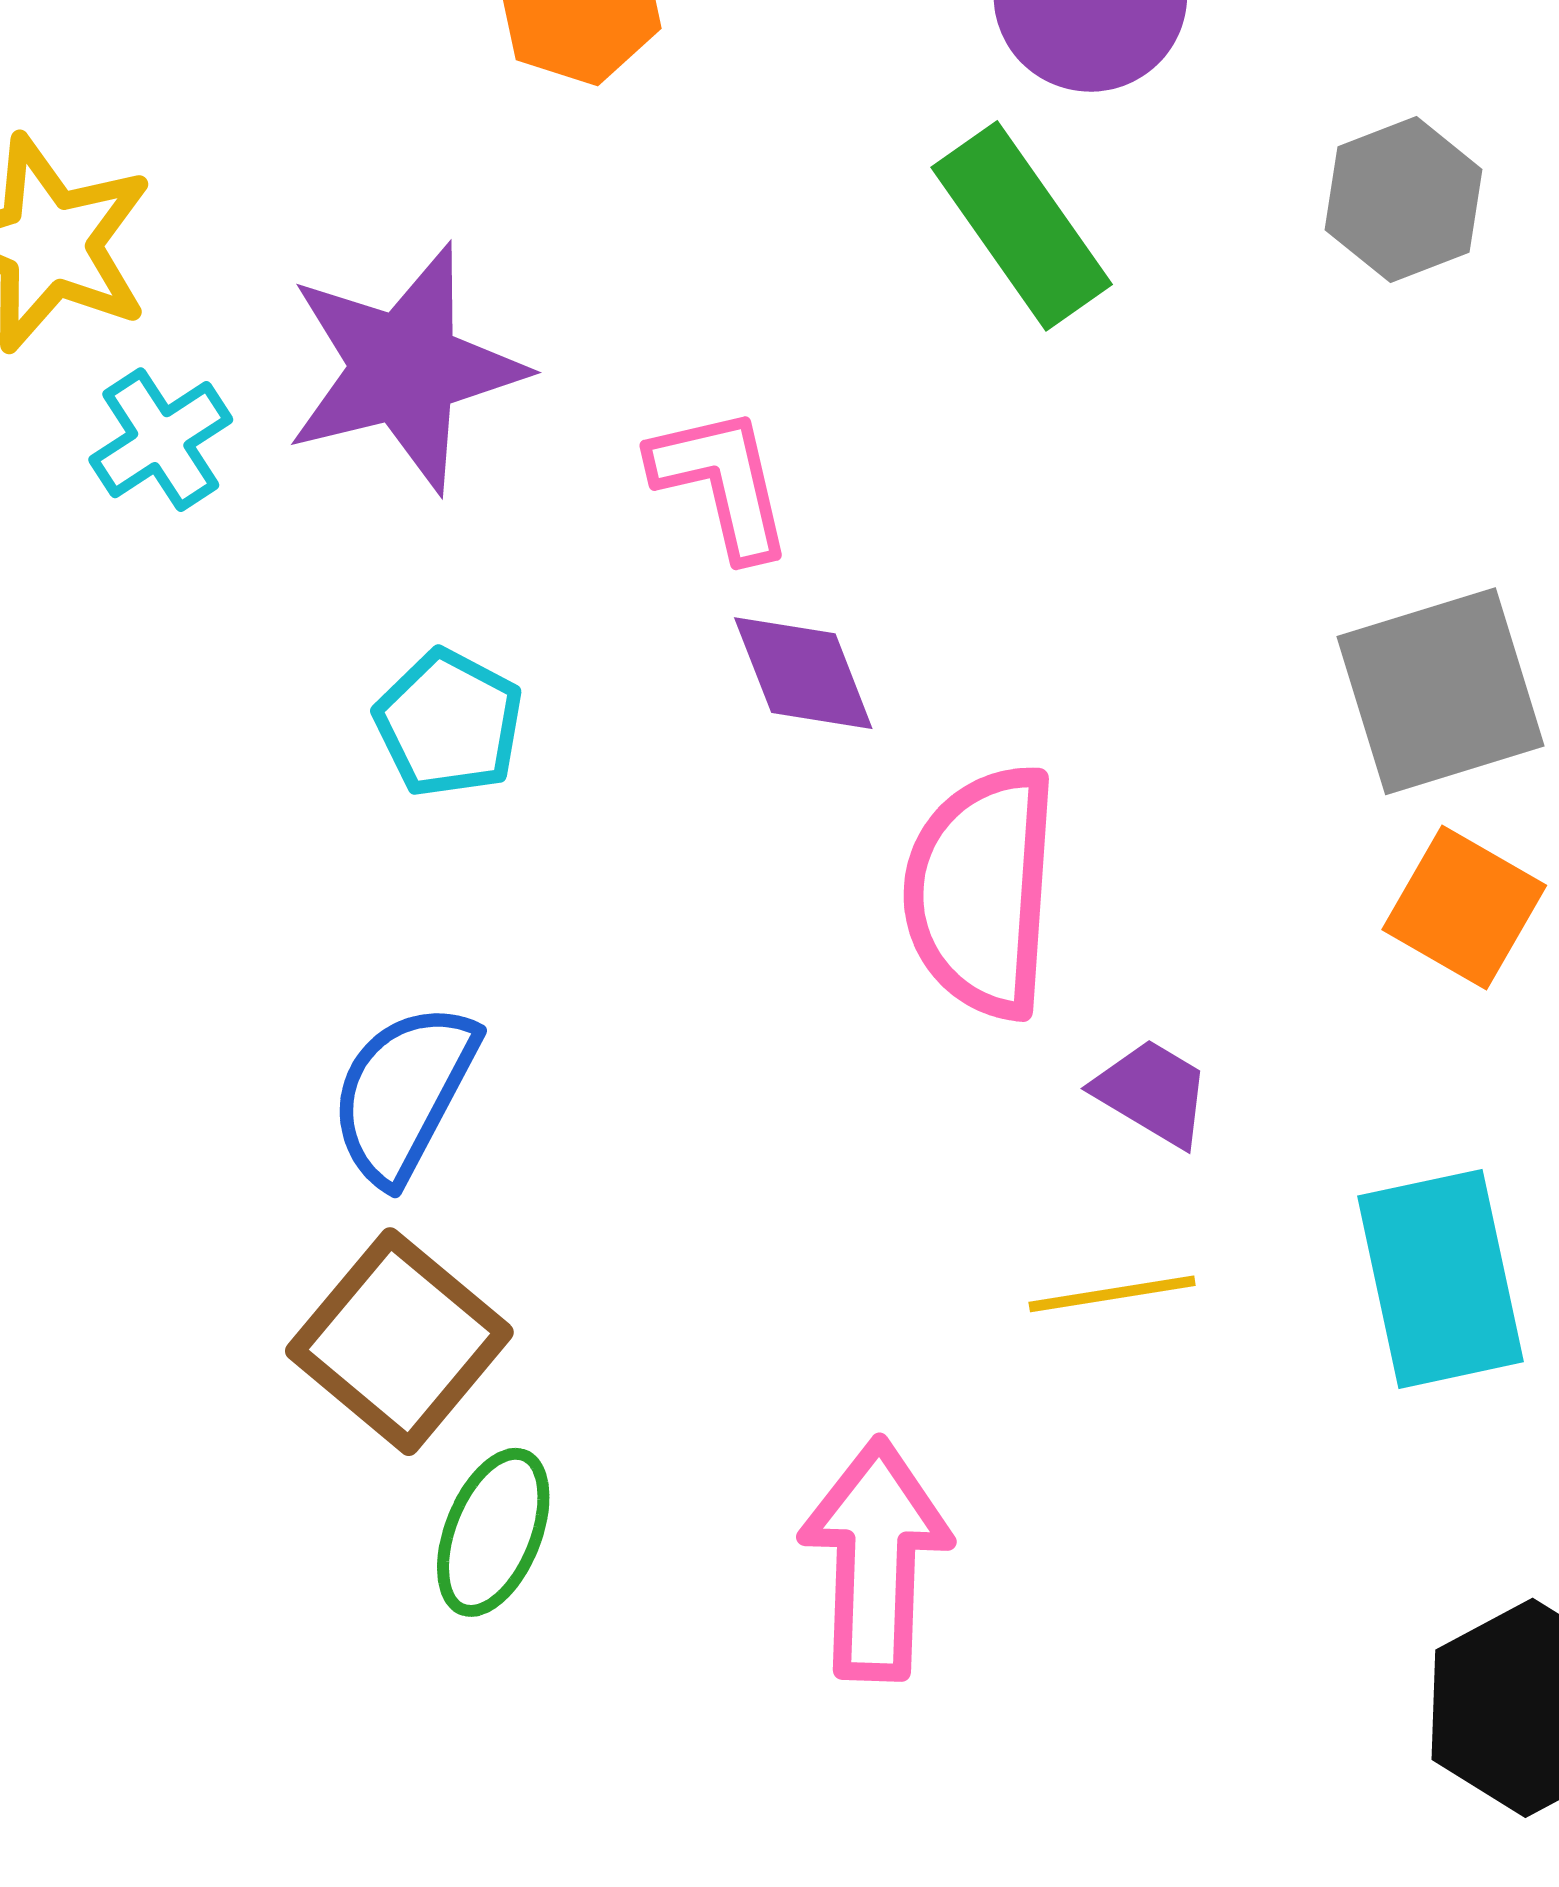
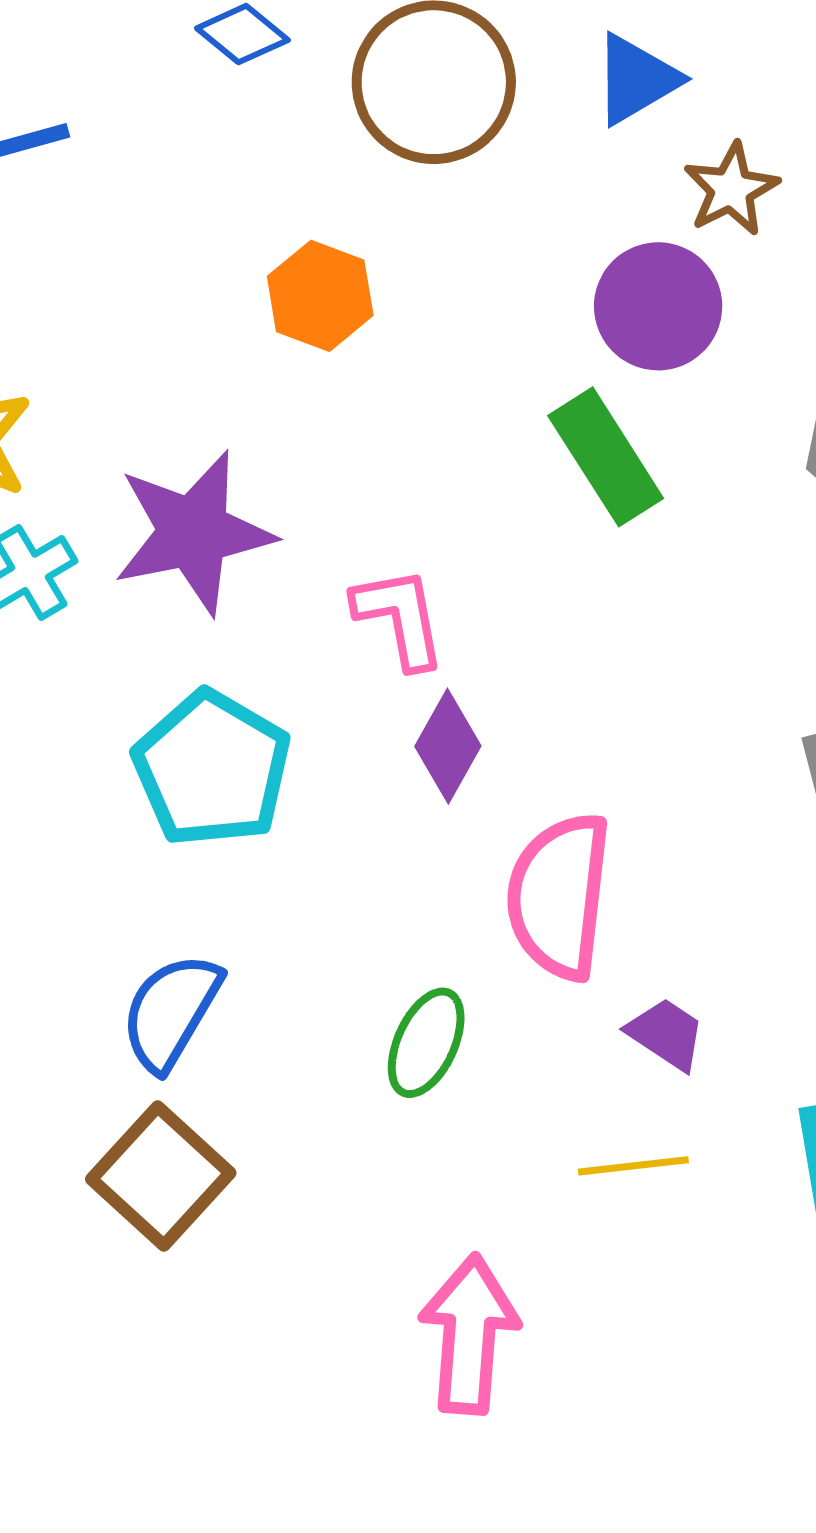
purple diamond: (803, 673) -> (448, 746), turned 48
cyan pentagon: (449, 723) -> (212, 769), size x1.6
green ellipse: (493, 1532) -> (426, 1043), moved

